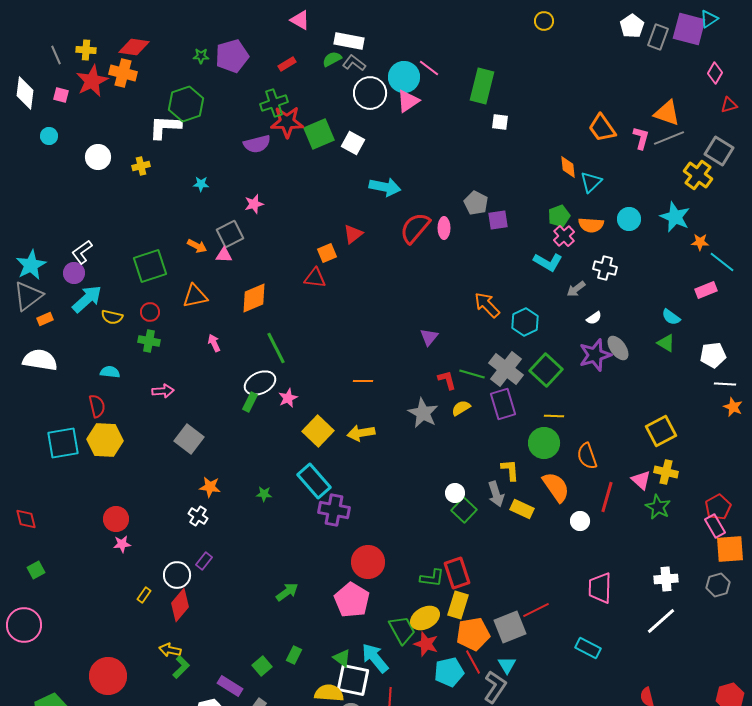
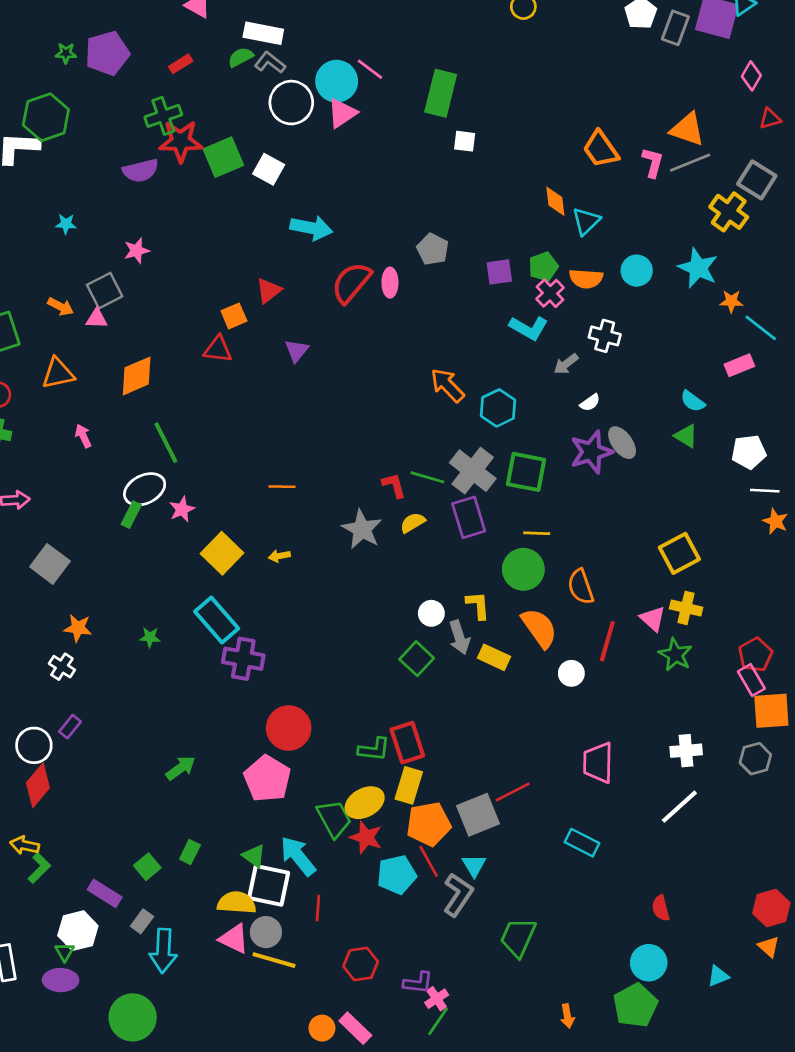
purple square: (498, 220) -> (499, 272), moved
purple triangle: (429, 337) -> (297, 351), moved
green square: (546, 370) -> (526, 472), turned -32
yellow arrow: (361, 433) -> (279, 556), size x0.6
white circle: (455, 493) -> (431, 613), moved

